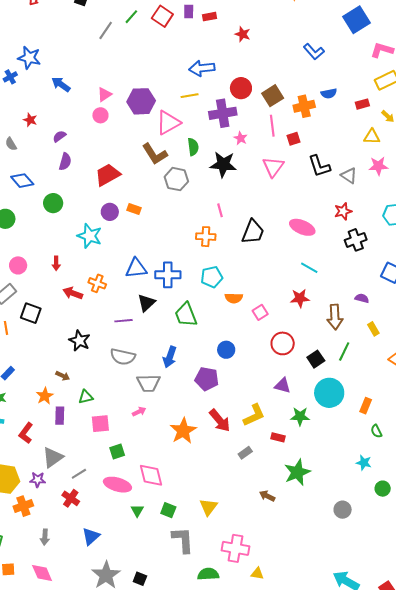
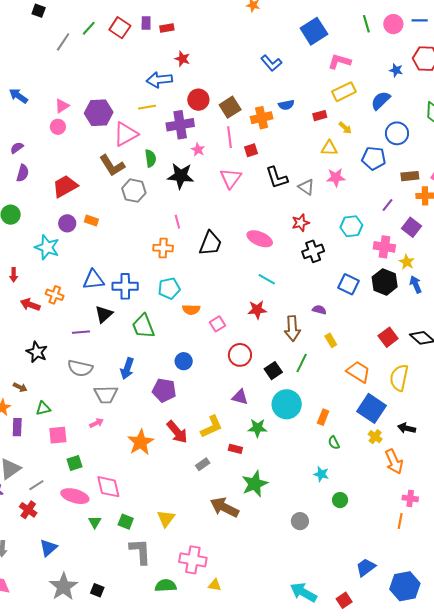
red star: (243, 34) -> (182, 59), moved
brown arrow: (267, 496) -> (225, 507), size x1.8

